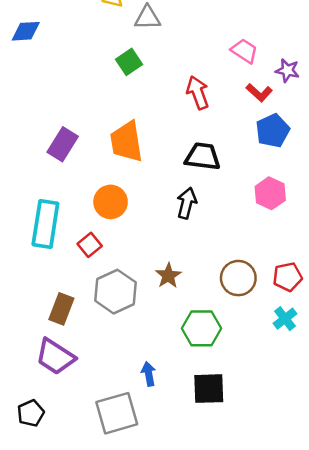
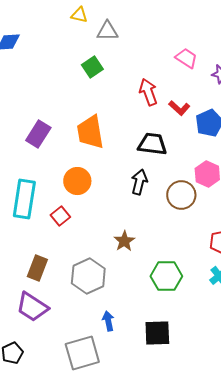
red L-shape: (259, 93) -> (179, 108), moved
brown circle: (238, 278) -> (181, 195), moved
gray hexagon: (115, 292) -> (88, 276), moved
green hexagon: (201, 328) -> (166, 276), moved

